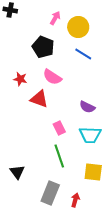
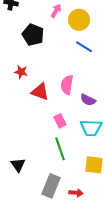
black pentagon: (43, 47) -> (33, 35), moved
pink semicircle: (52, 77) -> (67, 85), moved, turned 66
red arrow: (75, 200) -> (76, 193), turned 80

